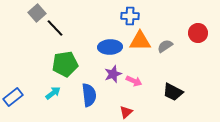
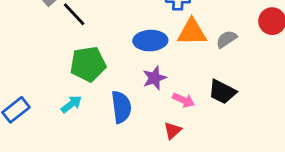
pink arrow: (134, 81) -> (184, 100), moved
black trapezoid: (173, 92) -> (222, 92), moved

